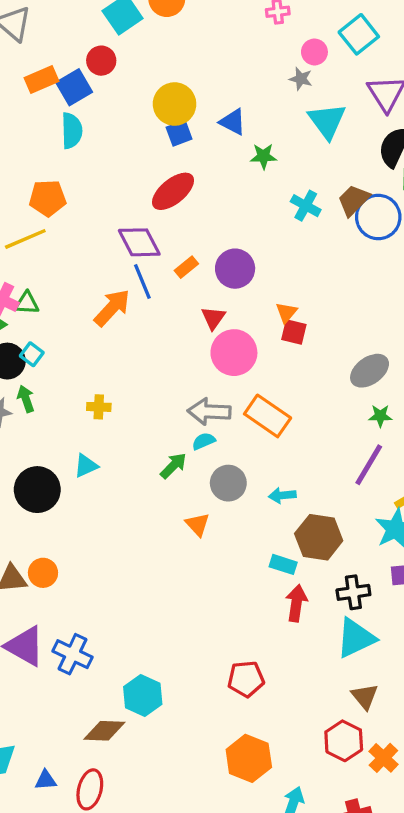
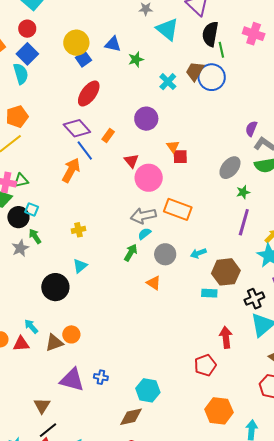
blue square: (74, 87) -> (27, 54), moved
cyan cross: (306, 206) -> (168, 82), turned 30
purple circle: (235, 269) -> (146, 119), moved
red arrow: (296, 603) -> (226, 337), moved
blue cross: (73, 654) -> (101, 377), size x0.6

